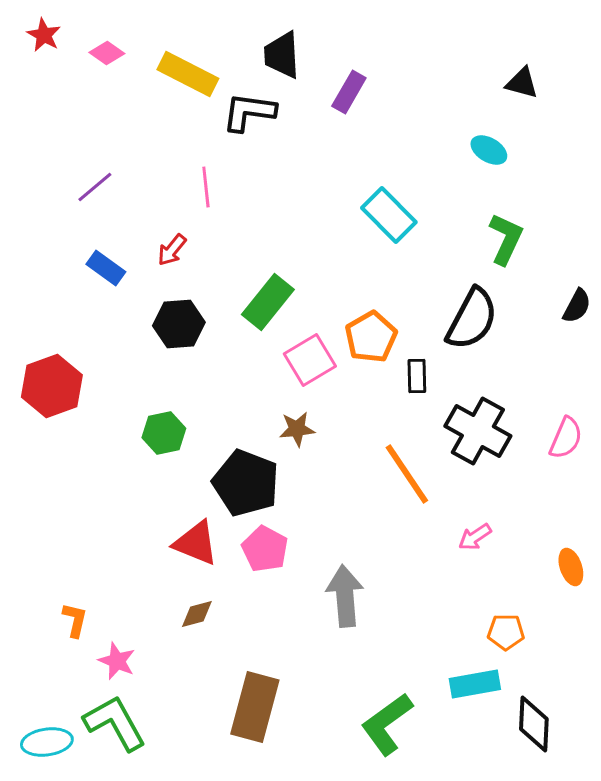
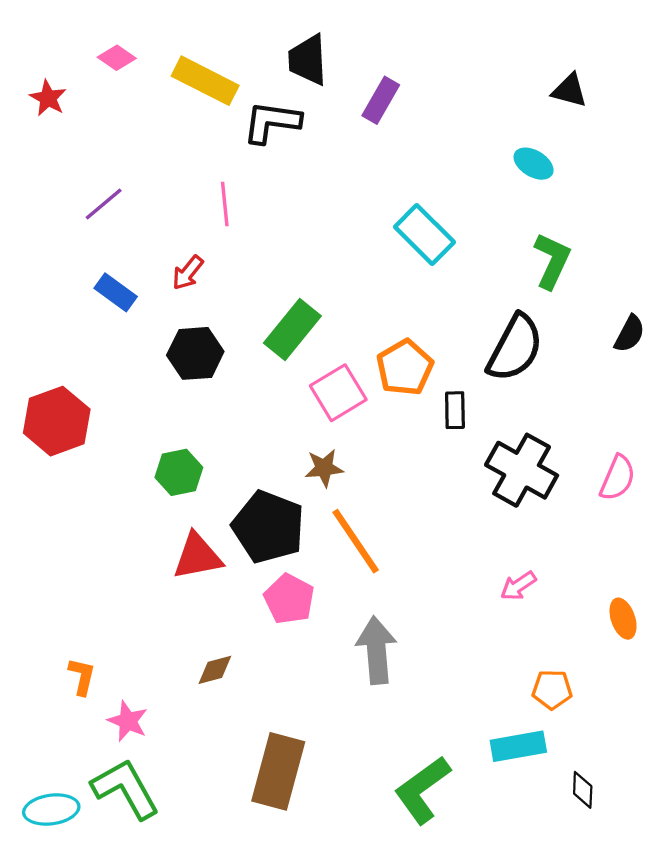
red star: (44, 35) -> (48, 98), moved
orange line: (407, 474) -> (356, 541), moved
red triangle: (196, 543) -> (197, 556), moved, turned -33
black diamond: (534, 724) -> (583, 790), size x0.6

